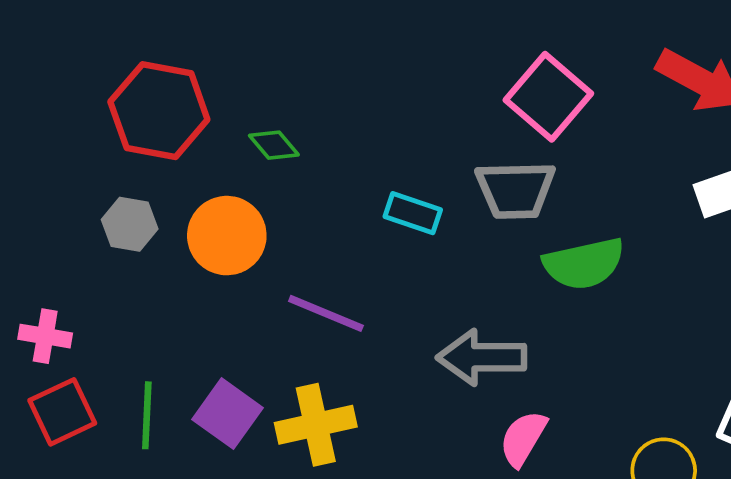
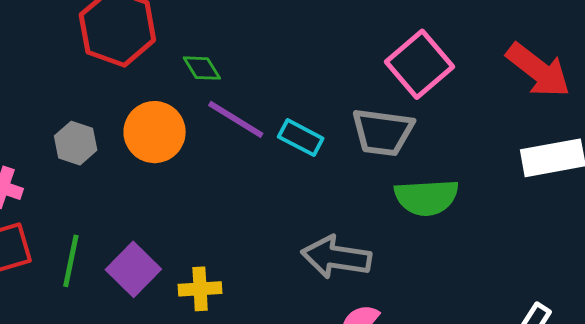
gray hexagon: (130, 224) -> (76, 143), moved
purple line: (326, 313) -> (236, 119), moved
yellow cross: (316, 425) -> (200, 289), size x0.7

